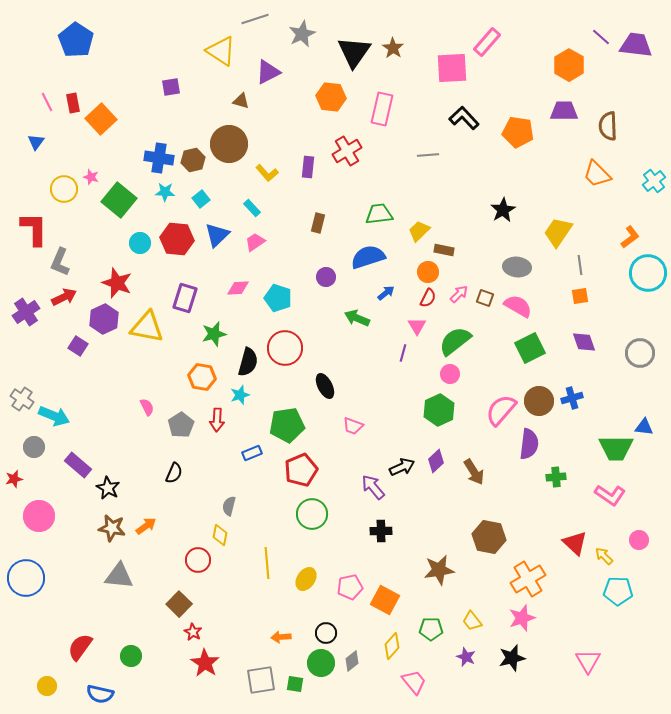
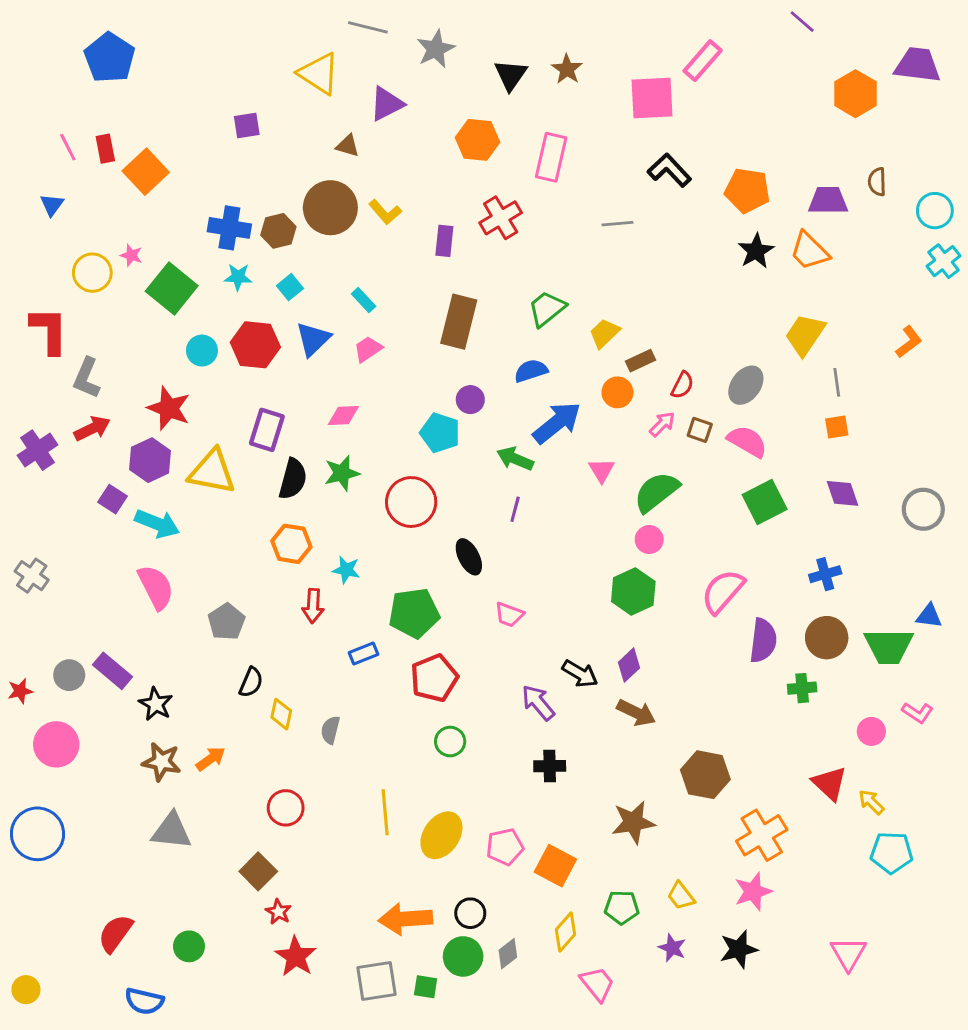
gray line: (255, 19) -> (368, 27), turned 32
purple line: (601, 37) -> (802, 22), moved
black triangle: (354, 52) -> (511, 75), size x0.7
orange hexagon: (569, 65) -> (855, 94), moved
purple trapezoid: (564, 111) -> (828, 200), moved
brown semicircle: (608, 126) -> (877, 182), size x0.7
yellow L-shape: (267, 173) -> (385, 212), moved
orange trapezoid: (597, 174) -> (809, 251), moved
black star: (503, 210) -> (756, 251), moved
green trapezoid: (379, 214) -> (547, 309), turned -32
brown rectangle: (318, 223) -> (459, 322), size x1.8
brown rectangle: (444, 250) -> (641, 361), turned -36
blue semicircle: (368, 257) -> (531, 371), size x0.7
gray ellipse: (517, 267) -> (746, 385), turned -60
cyan circle: (648, 273) -> (935, 211), moved, size x0.7
blue arrow: (386, 293) -> (557, 423), size x2.0
cyan pentagon: (278, 298) -> (440, 433), moved
red semicircle: (428, 298) -> (682, 385), moved
green star: (214, 334) -> (342, 473), moved
purple line: (403, 353) -> (515, 509), moved
black semicircle: (248, 362) -> (293, 479), moved
cyan star: (240, 395) -> (346, 570), turned 30
brown circle: (539, 401) -> (827, 638), moved
pink semicircle: (147, 407) -> (156, 587), moved, size x1.8
cyan arrow: (54, 416) -> (157, 524), moved
gray pentagon: (181, 425) -> (226, 622), moved
gray circle: (34, 447) -> (69, 675), moved
black arrow: (402, 467) -> (580, 674), turned 55
brown arrow: (474, 472) -> (636, 713), moved, turned -32
pink L-shape: (610, 495) -> (918, 713), moved, size x0.7
green circle: (312, 514) -> (450, 742), size x0.7
yellow diamond: (220, 535) -> (281, 714), moved
pink circle: (639, 540) -> (871, 731), moved
yellow ellipse: (306, 579) -> (441, 835), size x1.4
orange arrow: (281, 637) -> (405, 919), size x1.8
yellow circle: (47, 686) -> (26, 990), moved

